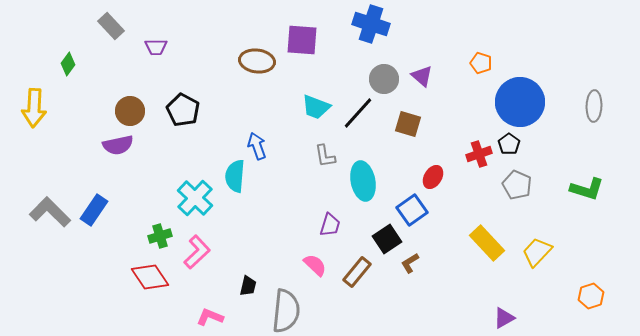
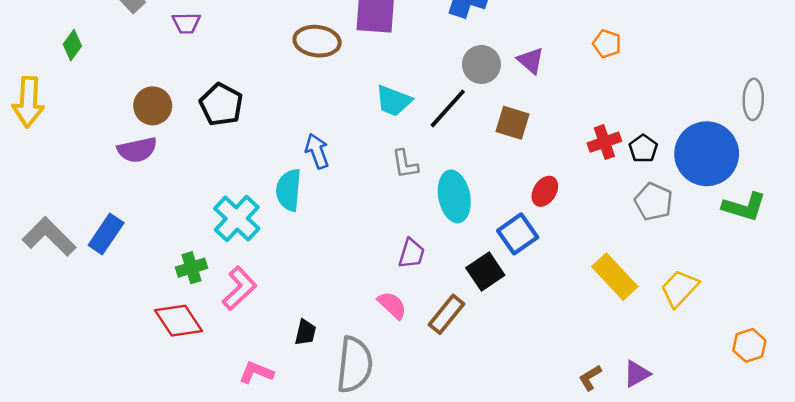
blue circle: (520, 102) -> (707, 154), moved
red cross: (479, 154) -> (604, 142), moved
brown L-shape: (410, 263) -> (590, 378), moved

